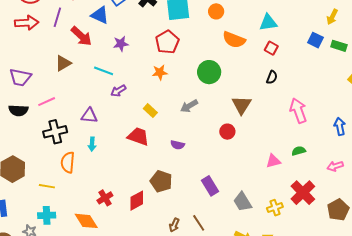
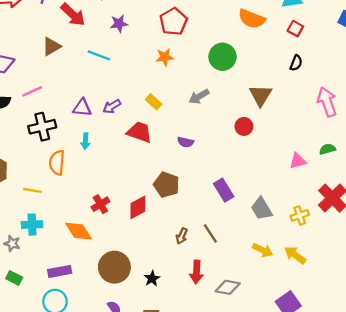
purple arrow: (118, 91) -> (112, 106), moved

